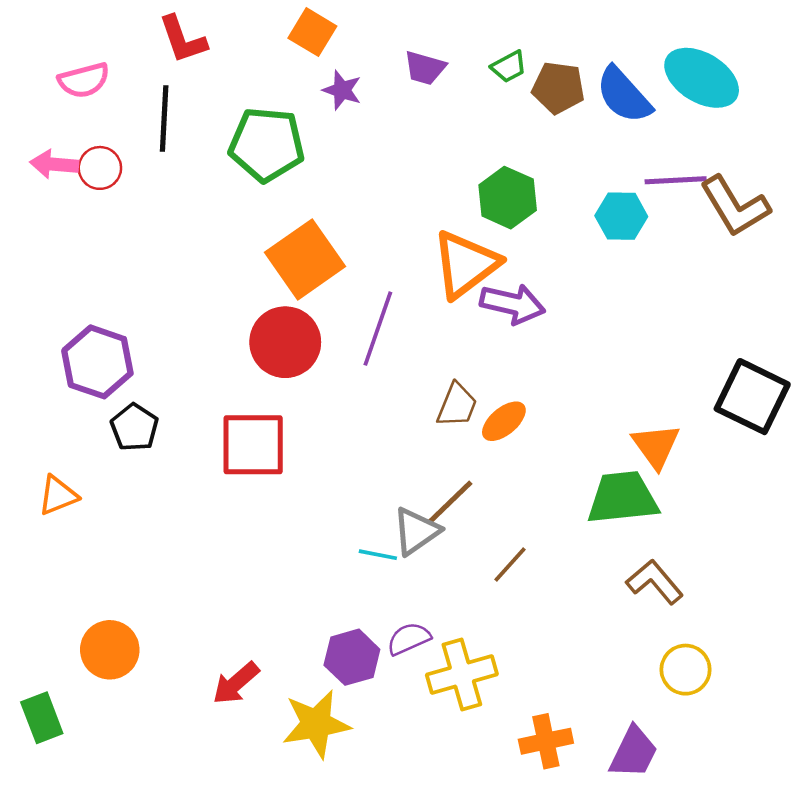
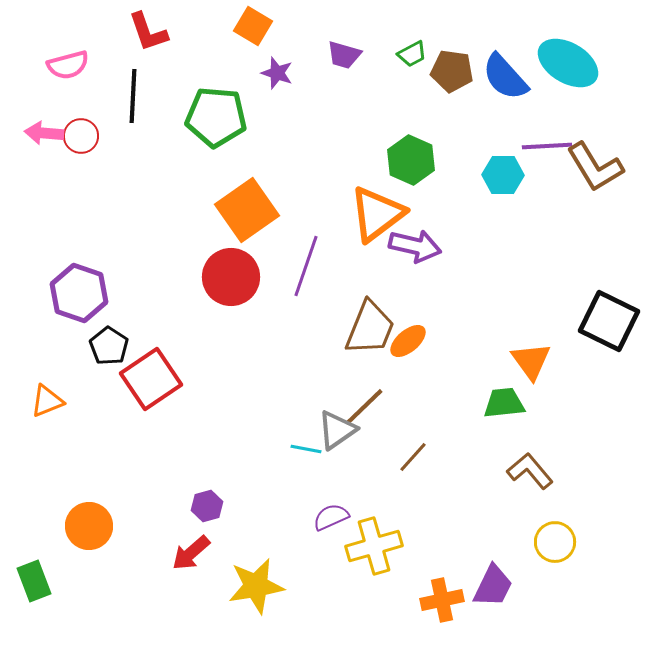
brown trapezoid: (457, 405) -> (370, 328), size x1.5
red square: (253, 445) -> (151, 379), moved, turned -34
green trapezoid: (623, 498) -> (504, 403), size x0.7
purple hexagon: (352, 657) -> (207, 506), moved, size x0.7
purple trapezoid: (634, 752) -> (493, 586), moved

